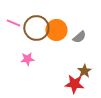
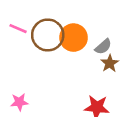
pink star: (27, 59) -> (19, 102), moved
brown star: (84, 71) -> (110, 63), moved

